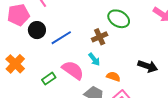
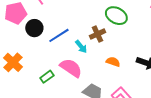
cyan arrow: (94, 59) -> (81, 47), moved
orange semicircle: (113, 77) -> (113, 62), moved

